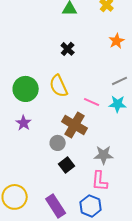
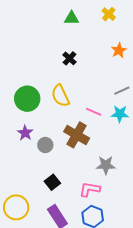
gray circle: (58, 143) -> (45, 145), moved
black square: (67, 165) -> (52, 182), moved
pink L-shape: (100, 181) -> (90, 189), moved, turned 95

